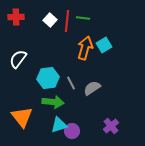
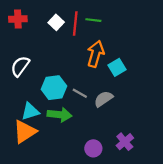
cyan square: (104, 45) -> (117, 67), moved
gray line: (71, 83) -> (80, 93), turned -32
orange triangle: (22, 117) -> (25, 132), turned 35
cyan triangle: (59, 125) -> (30, 111), moved
purple circle: (72, 131) -> (93, 148), moved

